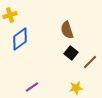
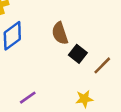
brown semicircle: (67, 30) -> (60, 33), moved

